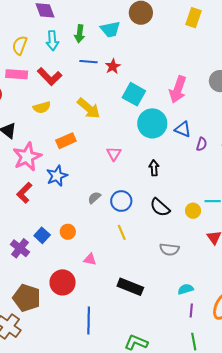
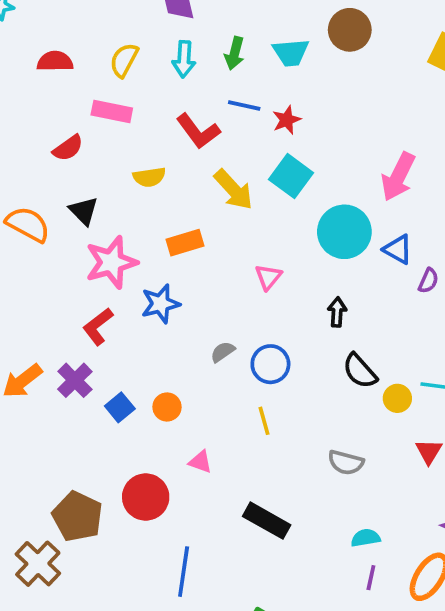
red L-shape: (50, 77) -> (198, 131), moved
cyan square: (134, 94) -> (291, 176), moved
black semicircle: (160, 207) -> (360, 371), moved
purple cross: (20, 248) -> (75, 380), moved

